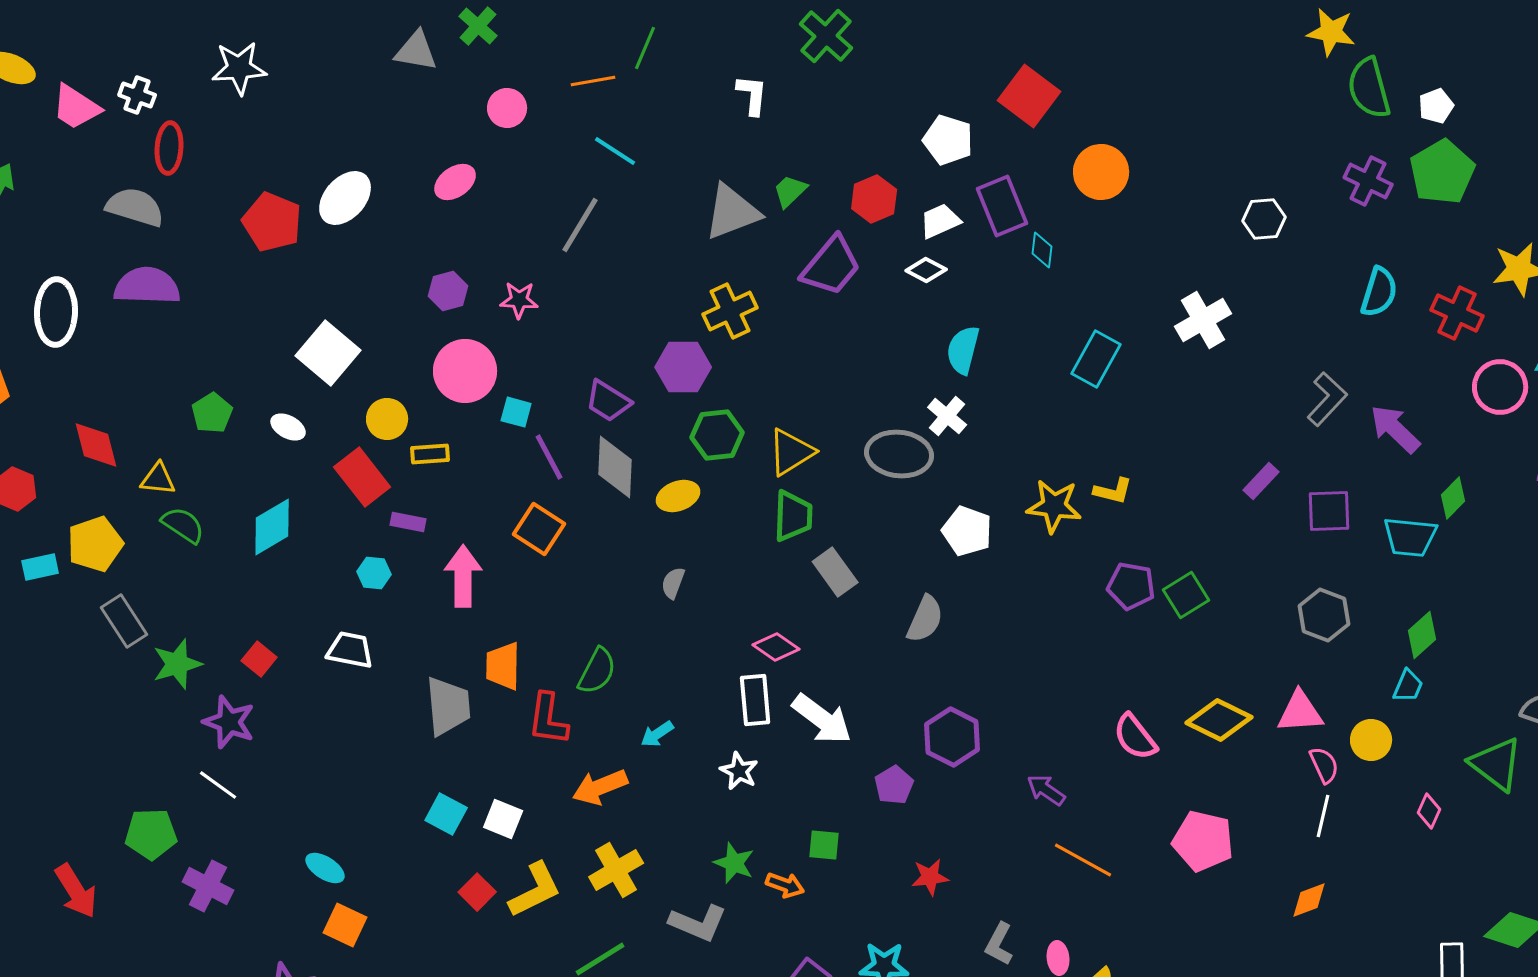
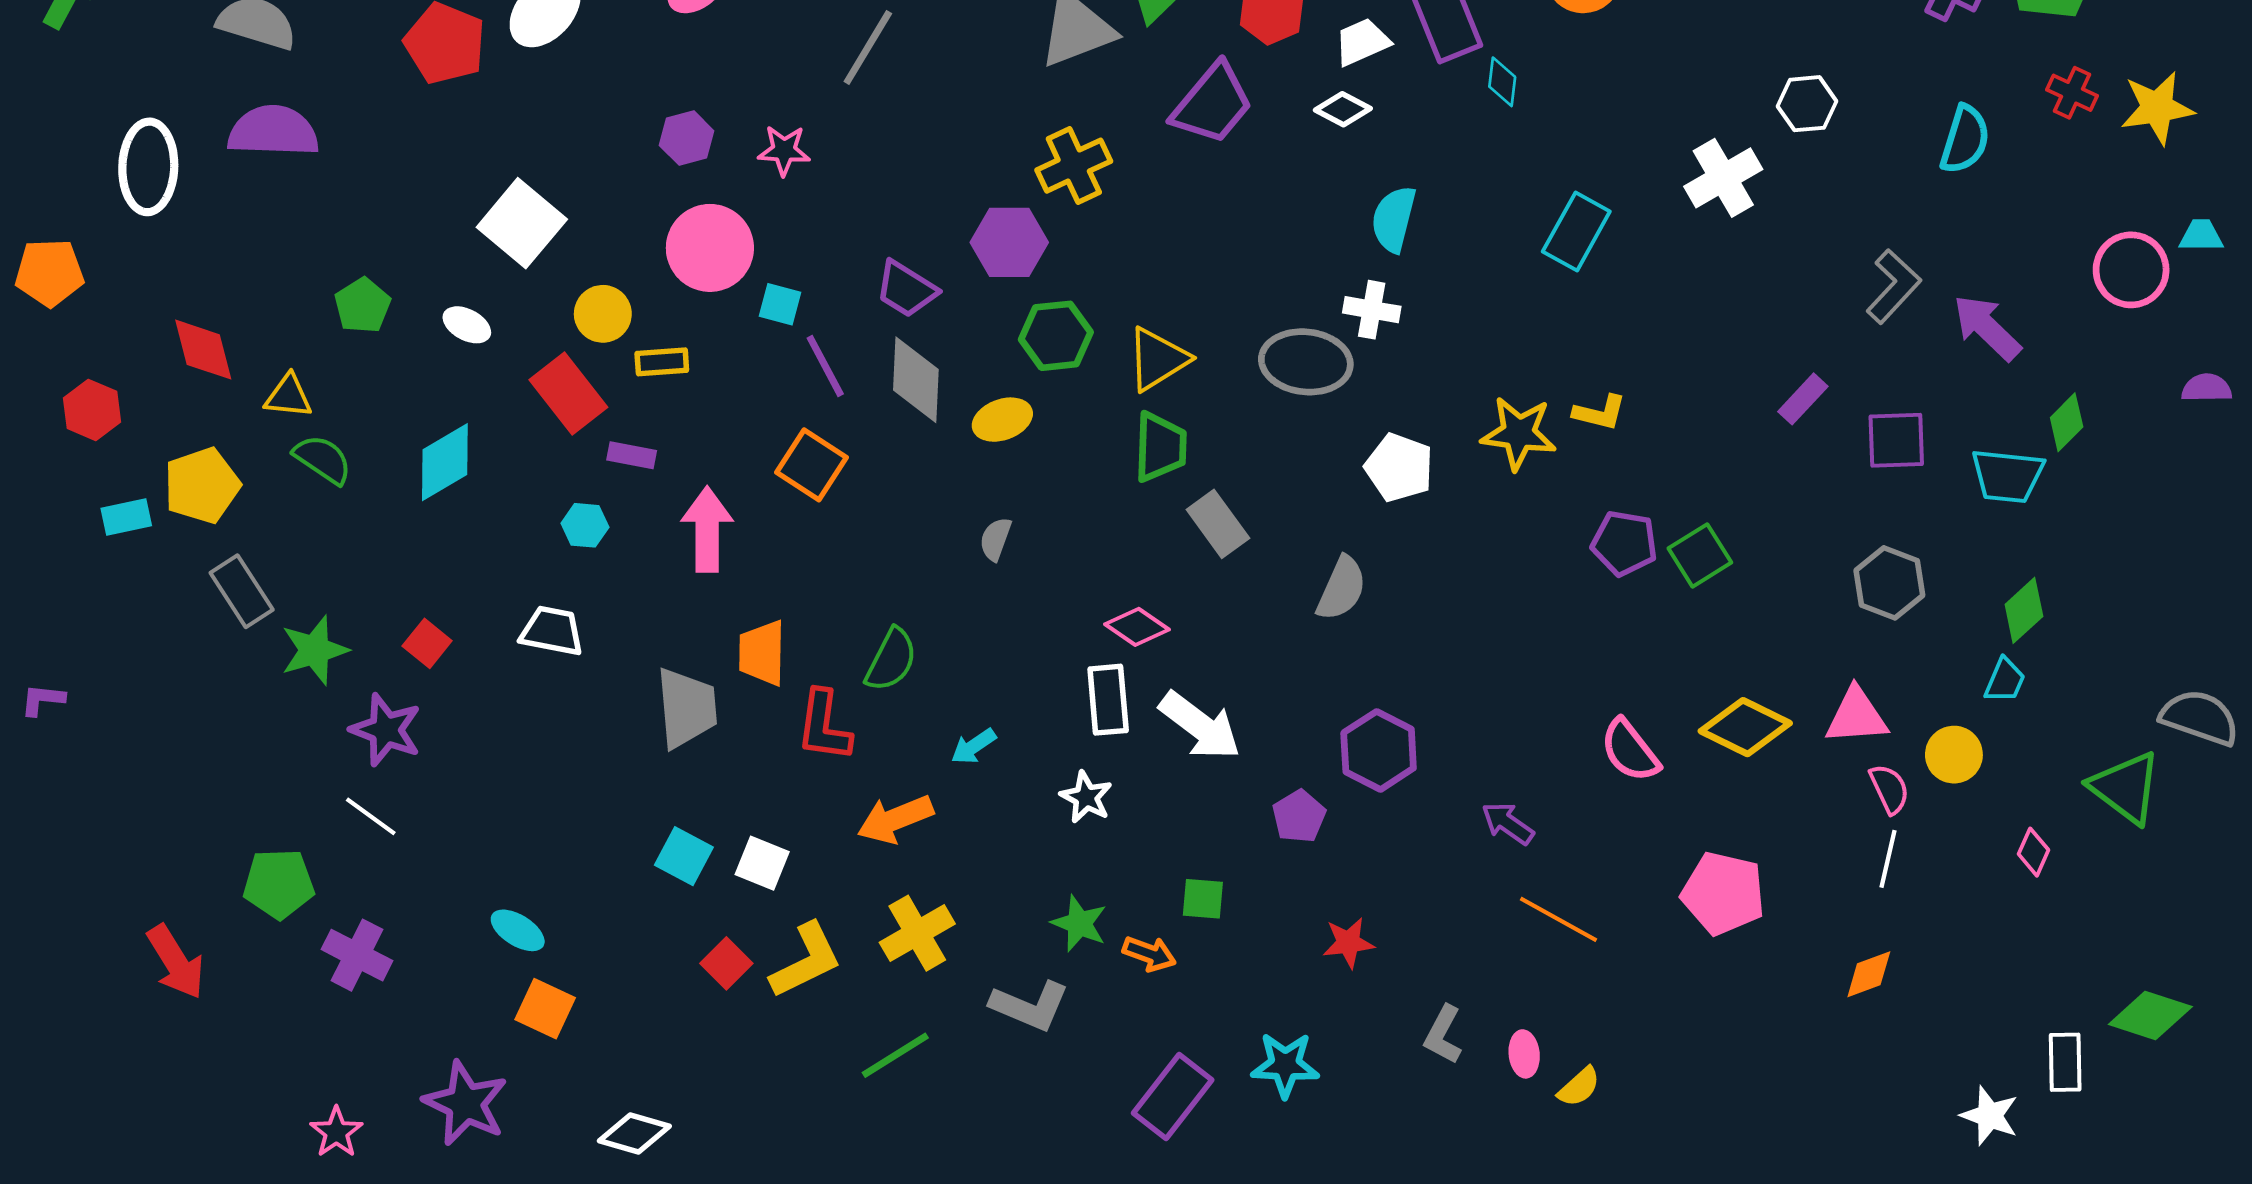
white hexagon: (1264, 219) -> (1807, 104), moved
red cross: (1457, 313) -> (2072, 93), moved, size x0.7
white cross: (947, 416) -> (1372, 310), turned -30

